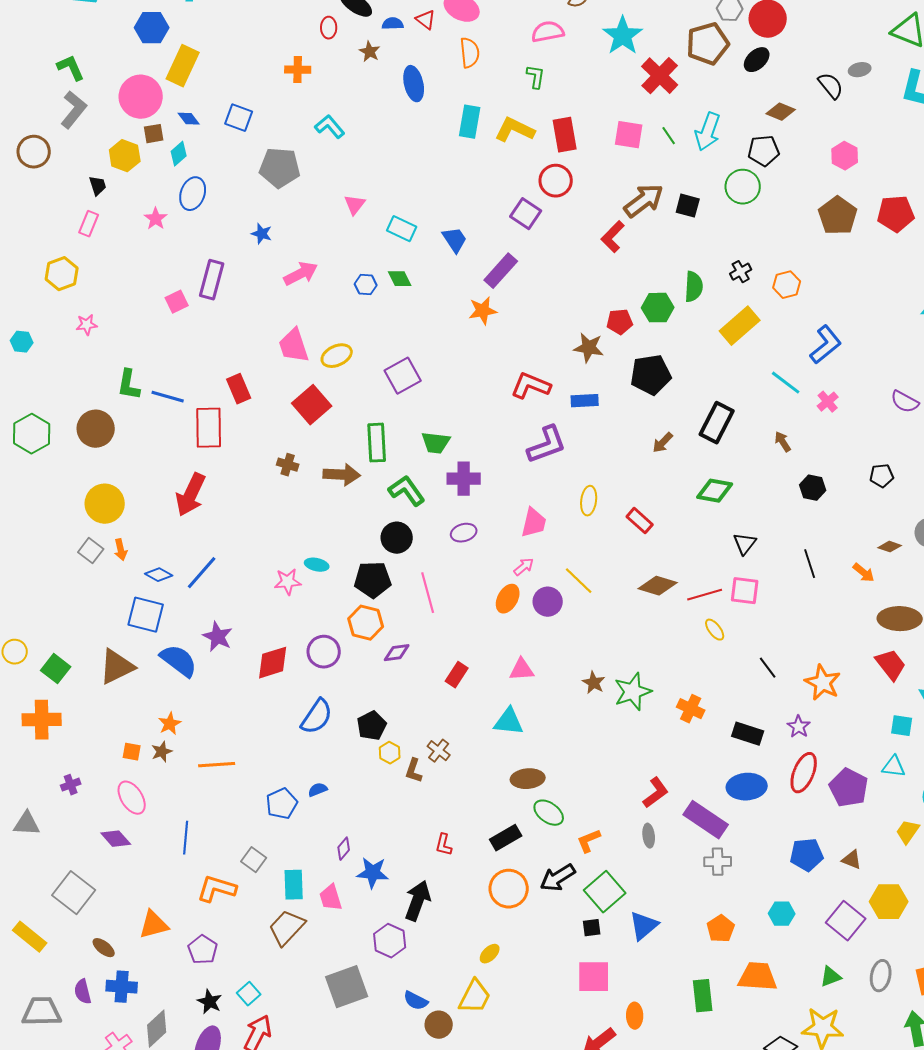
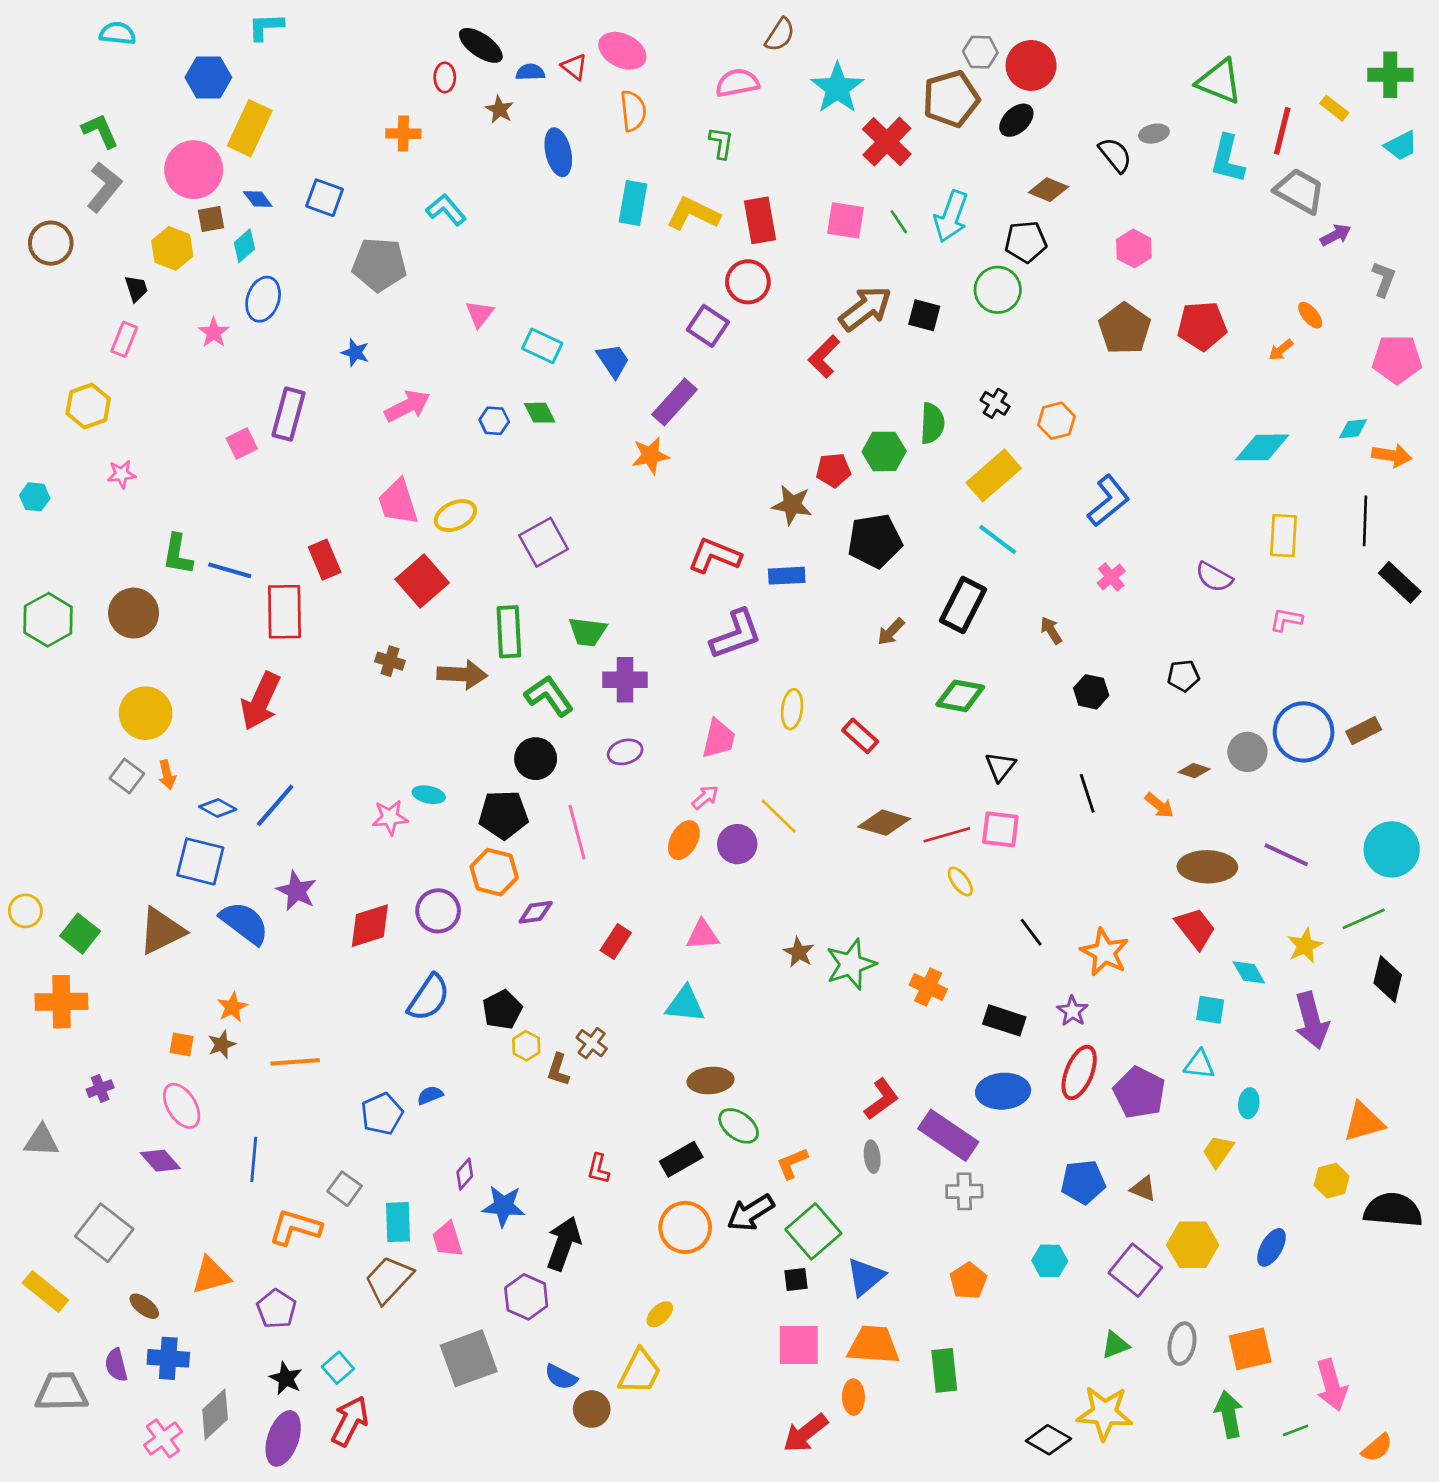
black cross: (741, 272) -> (995, 403), turned -30
cyan line: (786, 383) -> (998, 540), moved
orange trapezoid: (758, 977) -> (873, 1345), moved

